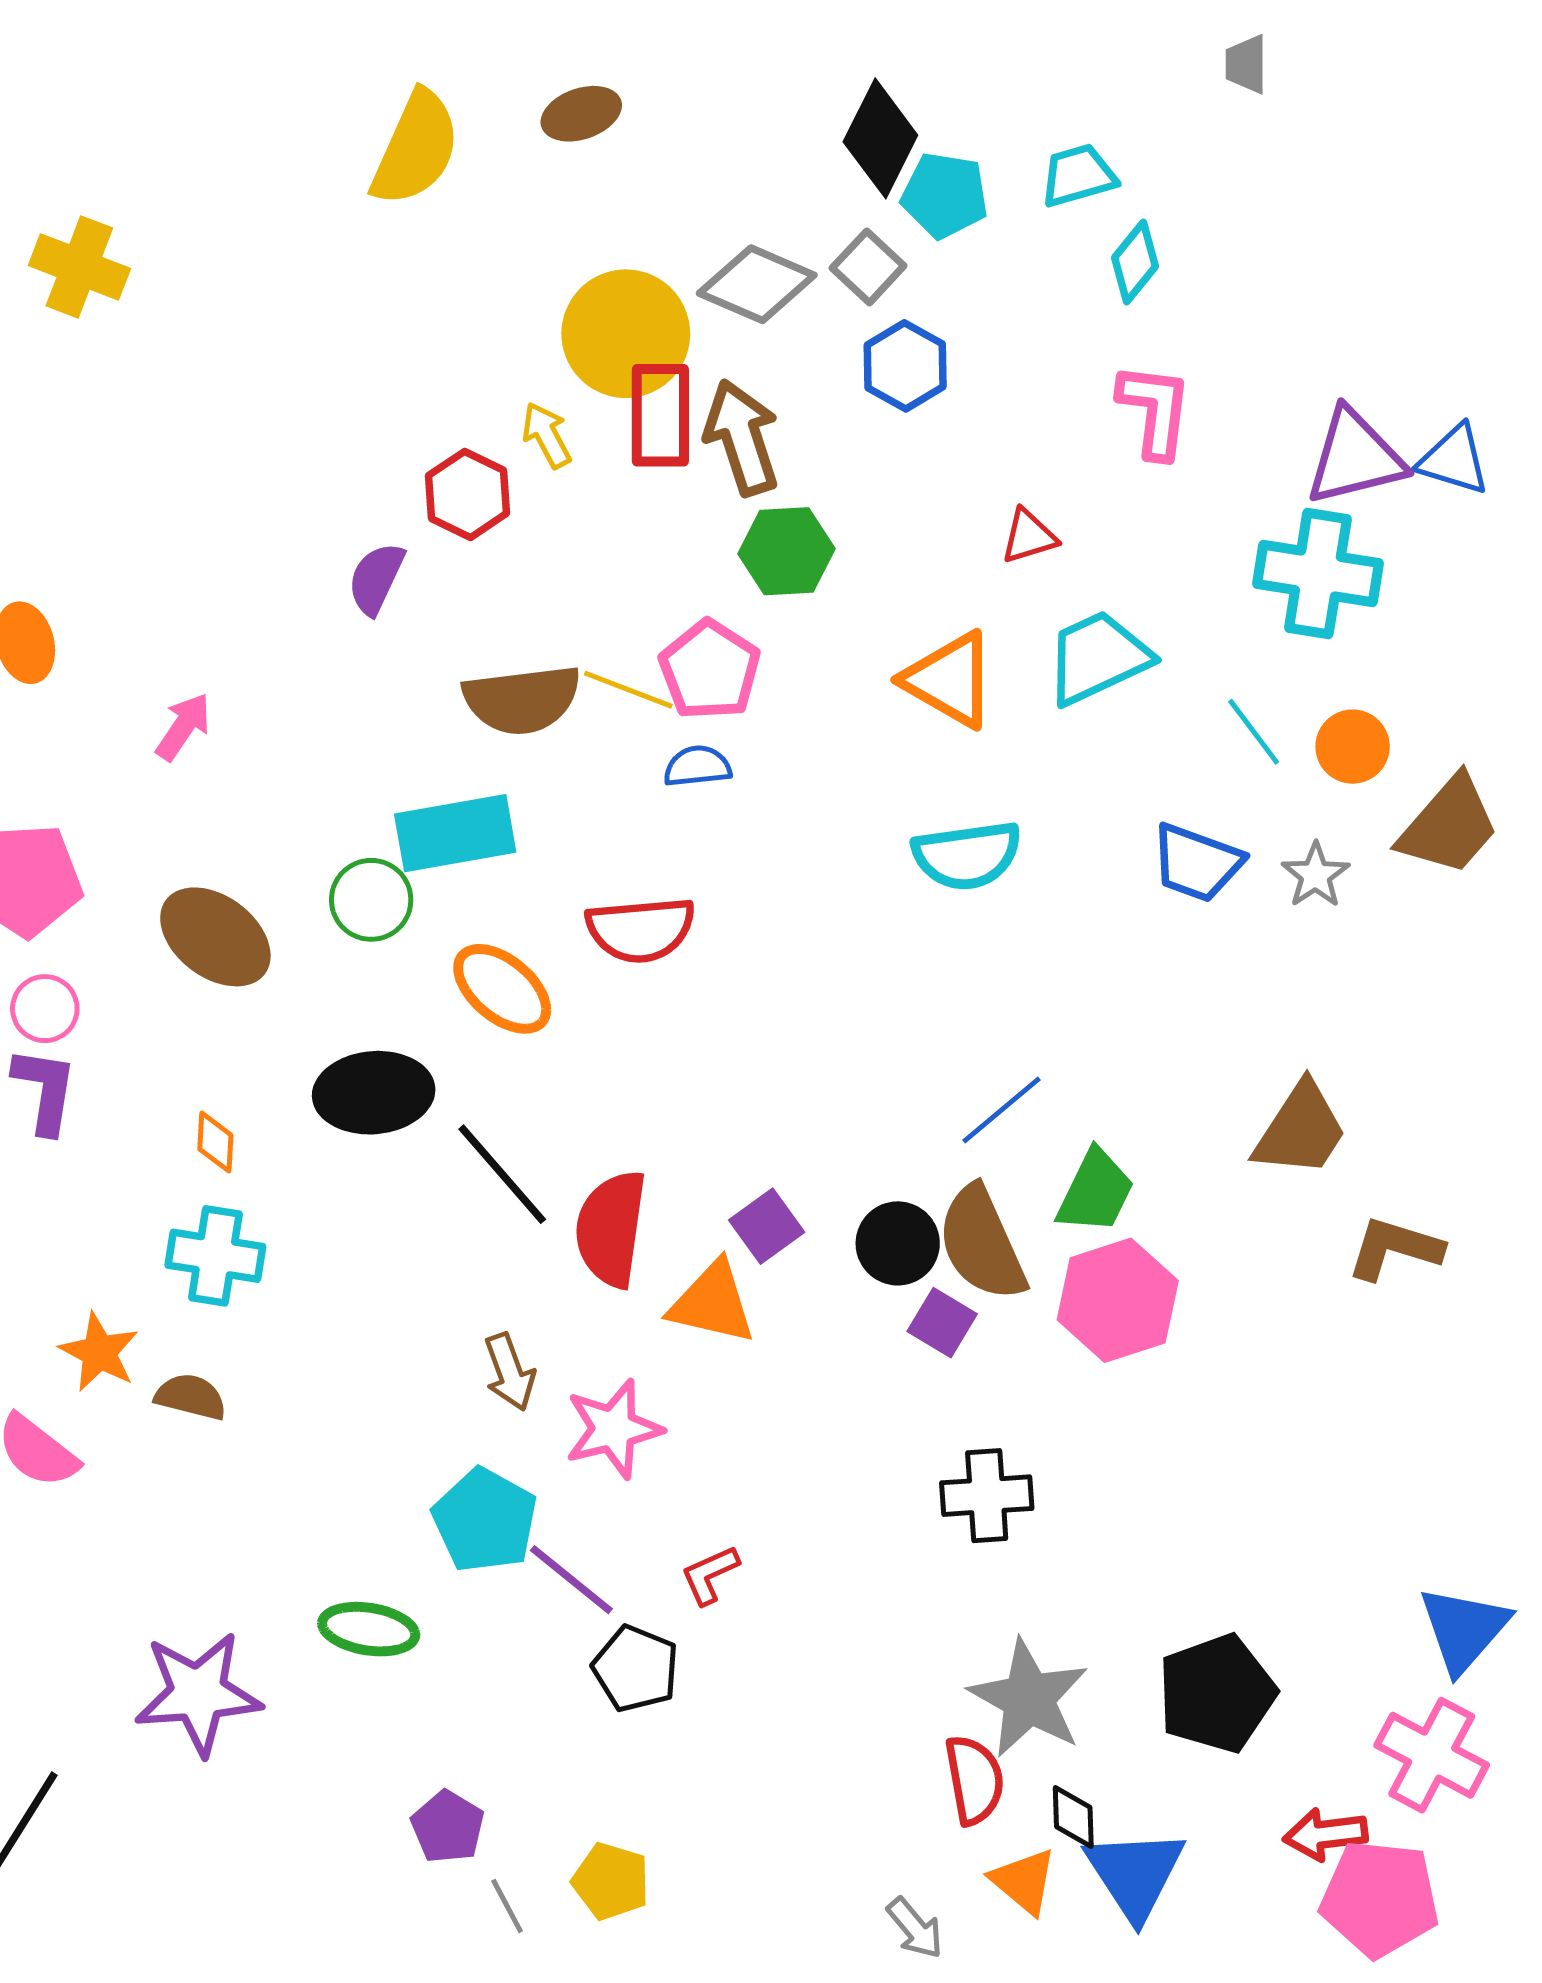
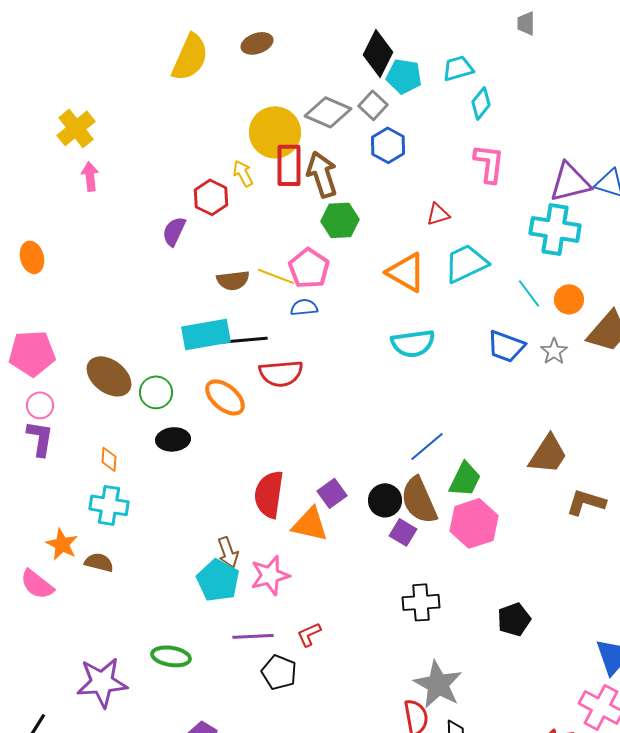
yellow cross: (79, 267) -> (76, 128), moved, turned 30
brown semicircle: (522, 700) -> (233, 280), size x0.7
pink arrow: (183, 727) -> (90, 176), moved, turned -40
green circle: (371, 900) -> (156, 392), moved
black ellipse: (374, 1093) -> (173, 439), size x0.7
black line: (502, 1174) -> (242, 340), moved, turned -54
cyan pentagon: (485, 1520) -> (218, 580), moved
purple line: (571, 1580) -> (253, 636), turned -42
black pentagon: (1217, 1693) -> (514, 619), moved, size x0.7

